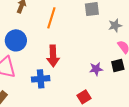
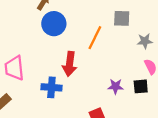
orange line: (51, 18) -> (95, 38), moved
blue circle: (16, 40) -> (54, 24), moved

